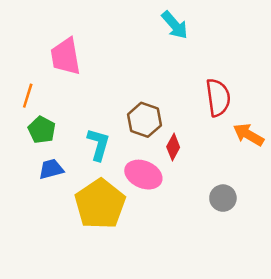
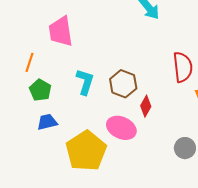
cyan L-shape: (98, 144) -> (85, 82), moved

